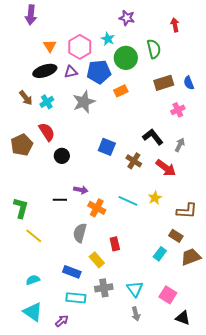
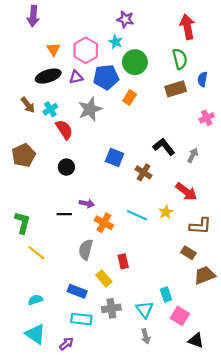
purple star: (127, 18) -> (125, 19), moved
red arrow: (175, 25) -> (187, 27), size x1.6
green semicircle: (154, 49) -> (180, 59), moved
blue semicircle: (189, 83) -> (202, 79), moved, turned 32
orange rectangle: (121, 91) -> (130, 97), turned -32
pink cross: (178, 110) -> (207, 118), moved
red semicircle: (47, 132) -> (64, 130), moved
red arrow: (166, 168) -> (186, 192), moved
cyan rectangle: (160, 254) -> (166, 294), moved, turned -56

